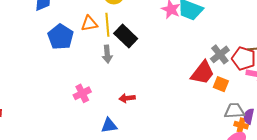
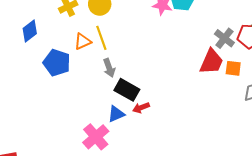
black rectangle: (126, 36) -> (127, 90), moved
pink cross: (82, 93) -> (96, 137), moved, size x1.4
blue triangle: (109, 125) -> (116, 114), moved

